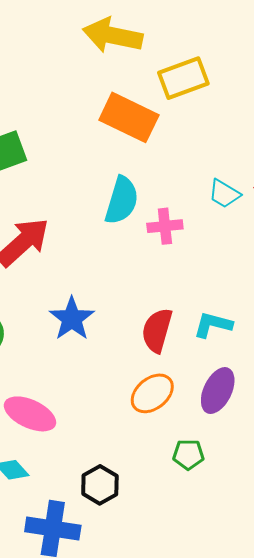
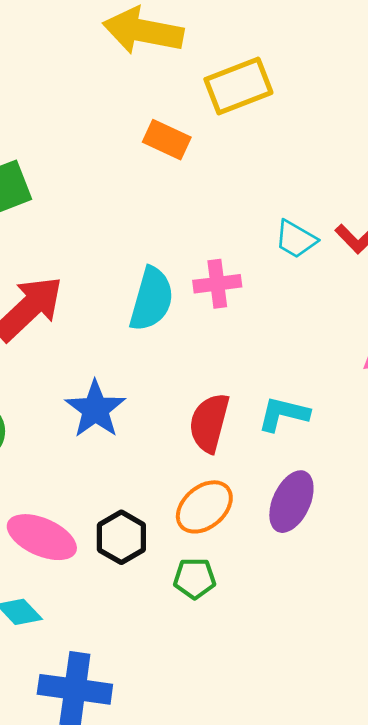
orange rectangle: (129, 117) -> (167, 140), size x0.6
cyan semicircle: (122, 200) -> (152, 299), moved
green pentagon: (188, 454) -> (195, 578), moved
black hexagon: (100, 485) -> (121, 537), moved

